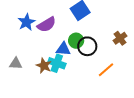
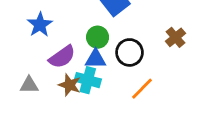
purple semicircle: (47, 25) -> (62, 57), moved
green circle: (76, 41) -> (98, 37), moved
orange line: (106, 70) -> (142, 89), moved

